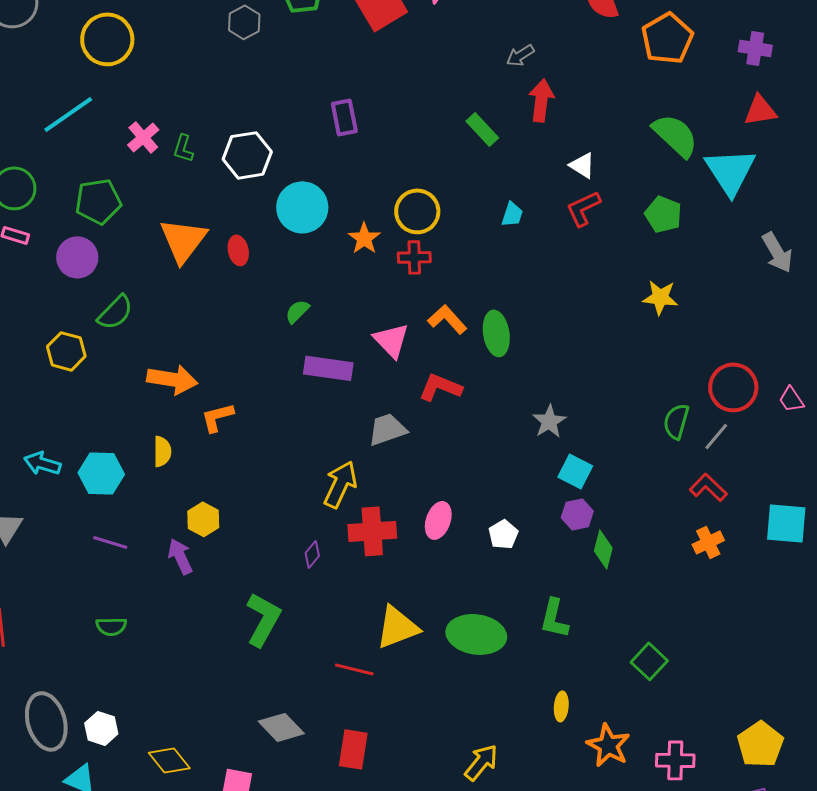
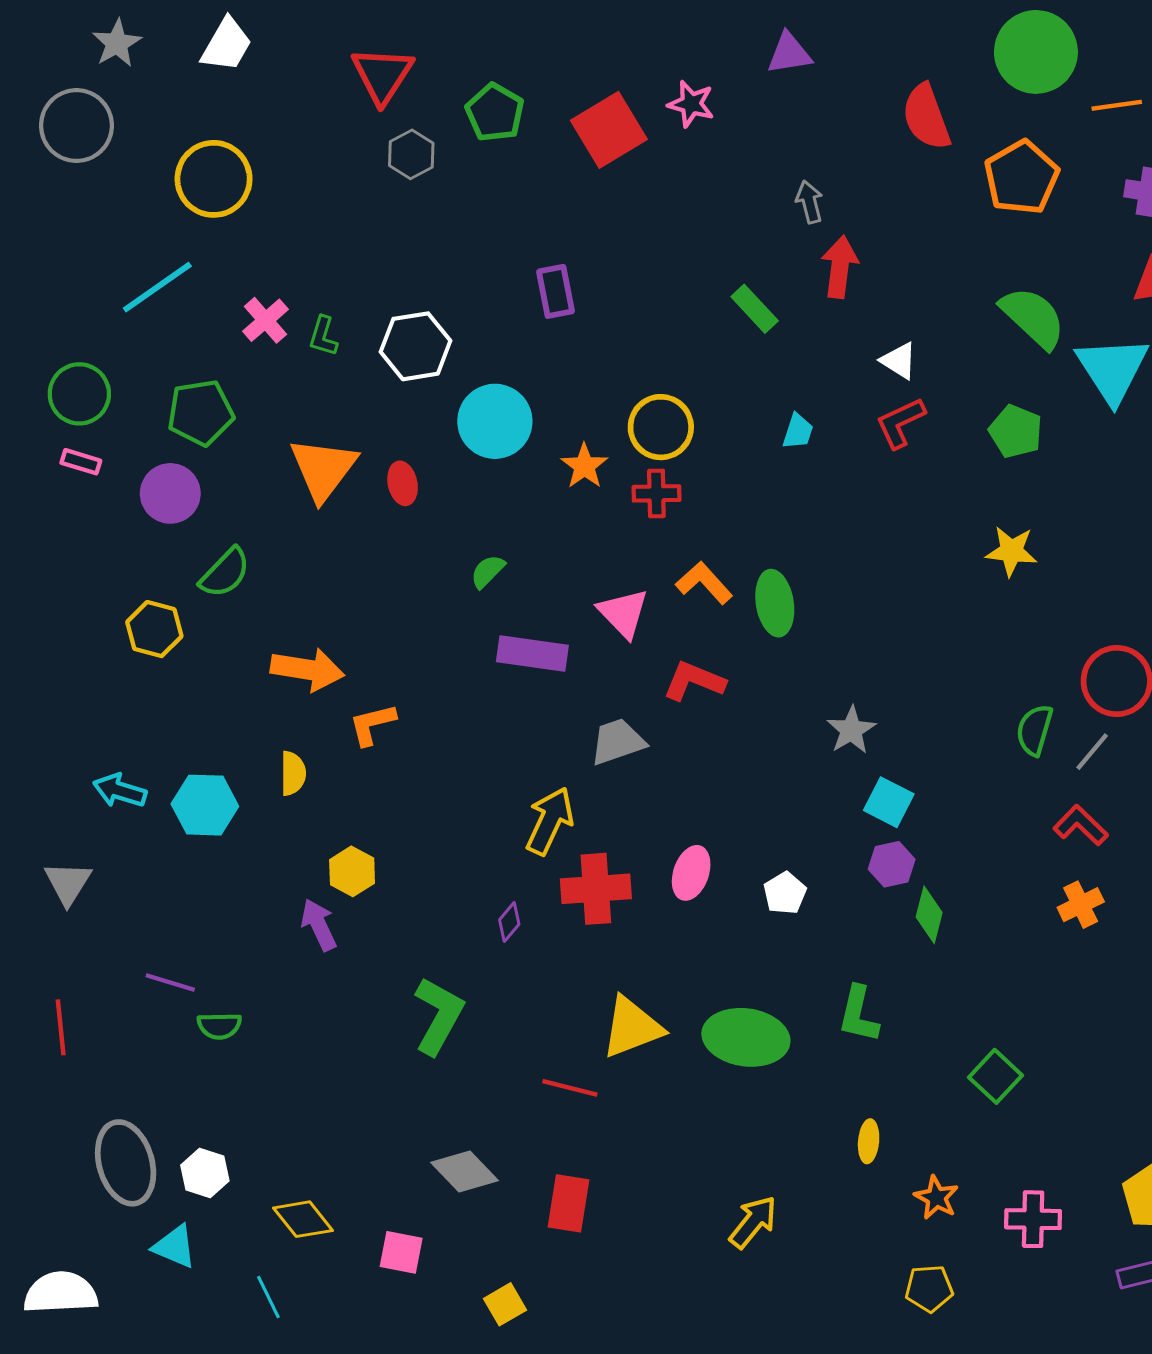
gray arrow: (520, 55) -> (809, 202), turned 108
purple line: (110, 542) -> (170, 983), moved
orange star: (608, 745) -> (936, 1198), size x0.7

